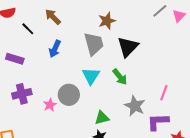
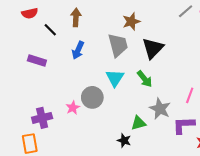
brown arrow: (53, 17) -> (76, 17), turned 48
purple cross: (22, 94) -> (42, 118), moved
green triangle: (102, 118) -> (138, 123), moved

